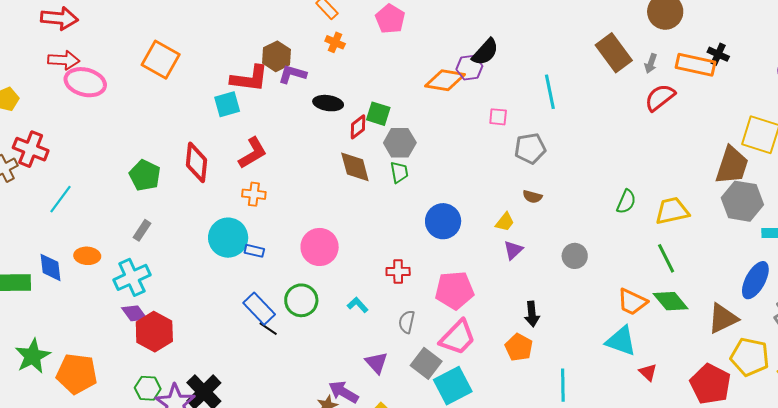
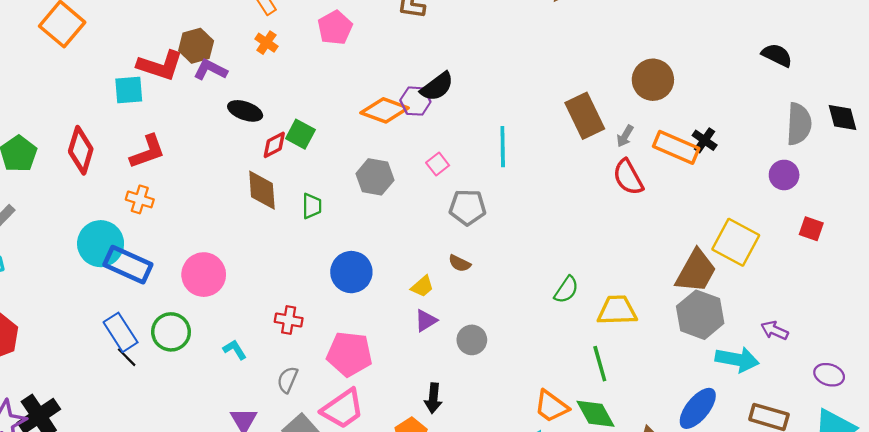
red semicircle: (660, 97) -> (628, 177), turned -92
pink square: (498, 117) -> (438, 164), turned 36
gray hexagon: (400, 143) -> (375, 177), moved
blue rectangle: (254, 251) -> (128, 265), size x2.0
gray circle: (575, 256) -> (472, 340), moved

